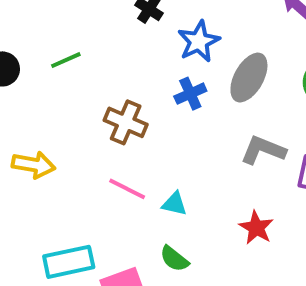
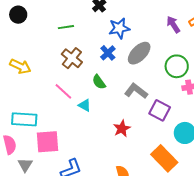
green line: (66, 60) -> (66, 27), moved
blue cross: (190, 94) -> (108, 53), turned -35
green semicircle: (174, 259) -> (99, 82), moved

